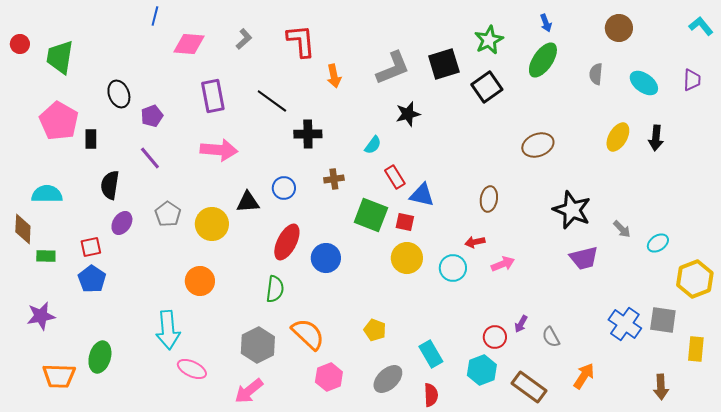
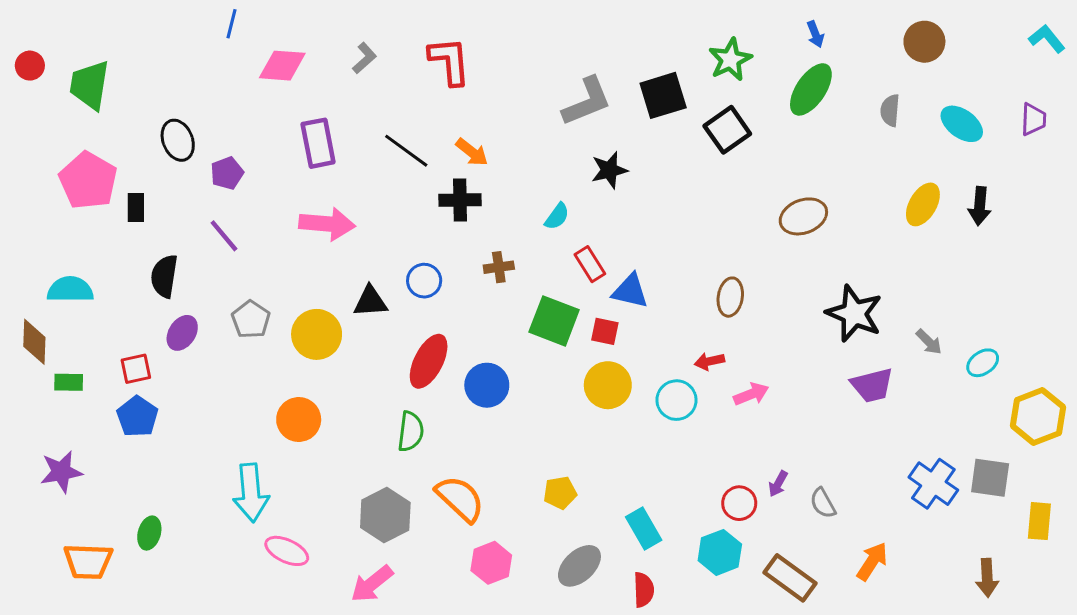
orange arrow: (334, 76) -> (472, 152), moved, turned -40
yellow pentagon: (375, 330) -> (560, 493), turned -30
green ellipse: (100, 357) -> (149, 533), size x0.7

